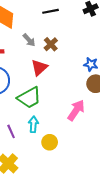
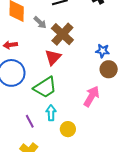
gray arrow: (29, 40) -> (40, 22), moved
brown cross: (51, 44) -> (62, 34), size x1.6

